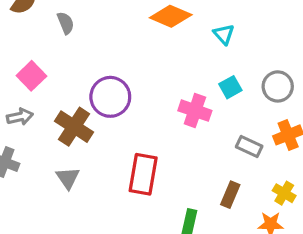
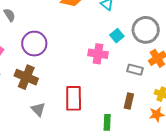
gray circle: (278, 86) -> (146, 30), size x1.4
purple circle: (110, 97) -> (34, 44), moved
gray triangle: (68, 178) -> (38, 109), moved

